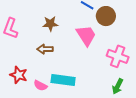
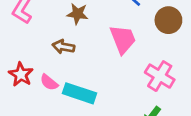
brown circle: (106, 16) -> (168, 20), moved
pink semicircle: (40, 86) -> (49, 82), moved

